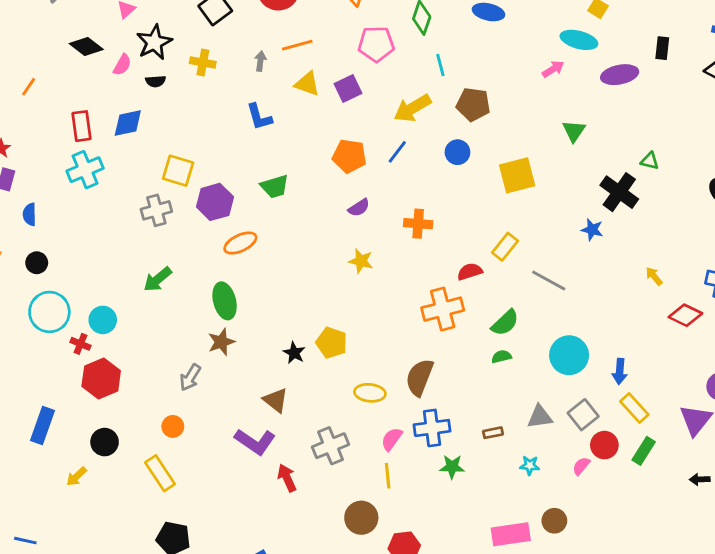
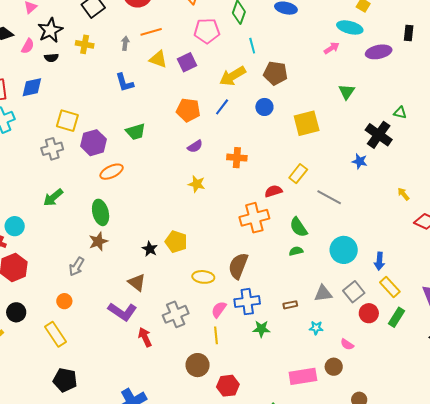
green semicircle: (505, 323) -> (298, 227), turned 100
pink semicircle: (581, 466) -> (347, 344), moved, turned -96

